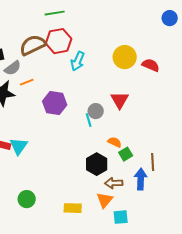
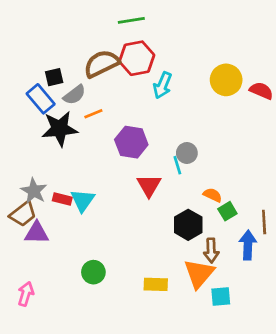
red triangle: (120, 100) -> (149, 185), moved
brown arrow: (114, 183) -> (211, 250), turned -90
orange triangle: (105, 200) -> (199, 274), size x1.4

